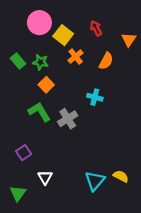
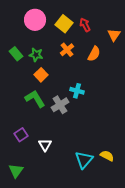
yellow square: (63, 35) -> (64, 24), moved
cyan cross: (95, 97) -> (77, 91), moved
white triangle: (45, 177) -> (45, 145), moved

